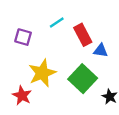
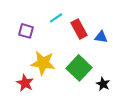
blue triangle: (101, 51) -> (101, 37), moved
yellow star: (42, 73) -> (43, 63), turned 30

